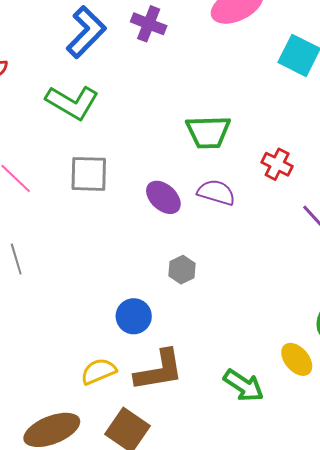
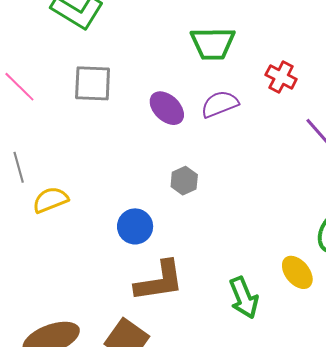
purple semicircle: (216, 192) -> (220, 104), turned -39
yellow semicircle: (99, 371) -> (50, 200), moved
green arrow: (244, 385) -> (244, 298), turned 33

